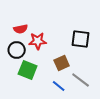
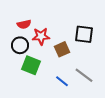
brown square: (62, 63) -> (62, 49), moved

